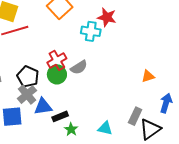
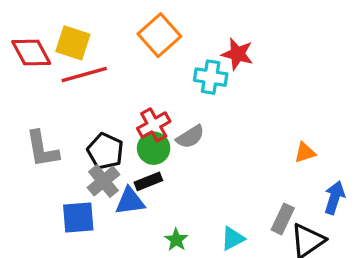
black rectangle: (60, 116) -> (148, 181), moved
cyan triangle: (105, 128) -> (233, 239), turned -42

